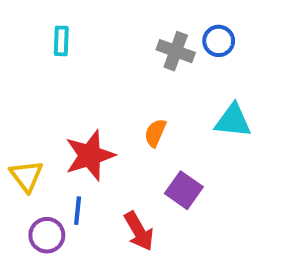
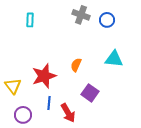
gray cross: (176, 51) -> (81, 15), moved
blue line: (78, 211) -> (49, 103), moved

